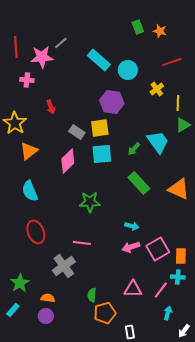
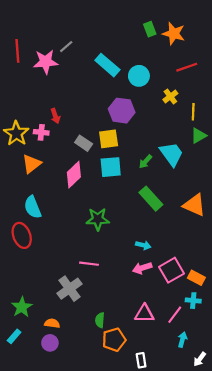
orange star: (160, 31) -> (174, 34), size x1.5
pink cross: (27, 80) -> (41, 132), moved
red ellipse: (36, 232) -> (22, 235), moved
orange rectangle: (181, 256) -> (196, 278), turned -63

